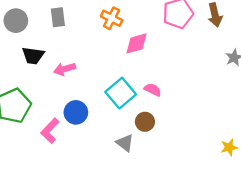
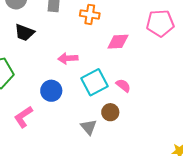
orange cross: (112, 18) -> (90, 14), moved, turned -30
pink arrow: (65, 69) -> (68, 58), moved
pink L-shape: (50, 131) -> (23, 117), moved

